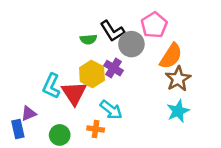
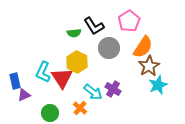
gray circle: (131, 44) -> (109, 48), moved
purple cross: (113, 68) -> (113, 89), moved
cyan star: (178, 111) -> (158, 85), moved
blue rectangle: (18, 129) -> (15, 81), moved
orange cross: (96, 129) -> (80, 108), turned 32

